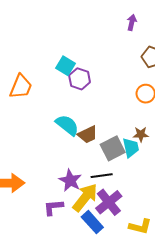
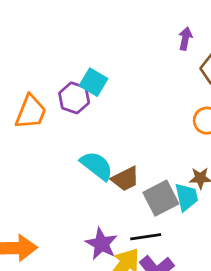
purple arrow: (132, 22) -> (185, 39), moved
purple hexagon: (80, 79) -> (74, 98), moved

